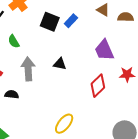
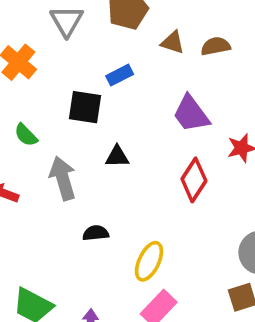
blue rectangle: (71, 21) -> (120, 75), turned 32
black square: (50, 22) -> (85, 107), moved
black semicircle: (12, 94) -> (96, 233), moved

